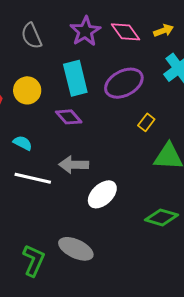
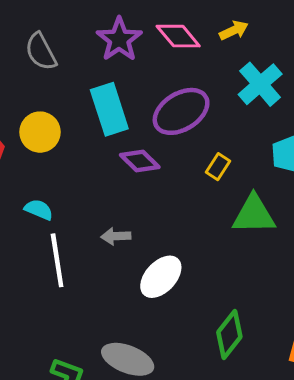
purple diamond: (69, 117) -> (140, 161), moved
gray arrow: (74, 165) -> (116, 236), size x0.7
white line: (33, 178) -> (57, 260), turned 72
green diamond: (161, 217) -> (229, 334), moved, turned -64

